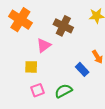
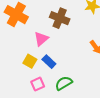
yellow square: (31, 67) -> (30, 61), turned 32
blue rectangle: (82, 69) -> (49, 62), moved

